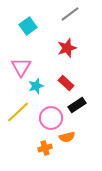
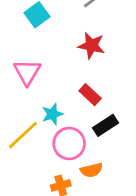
red star: (67, 48) -> (92, 46), turned 30
cyan star: (36, 86) -> (52, 114), moved

